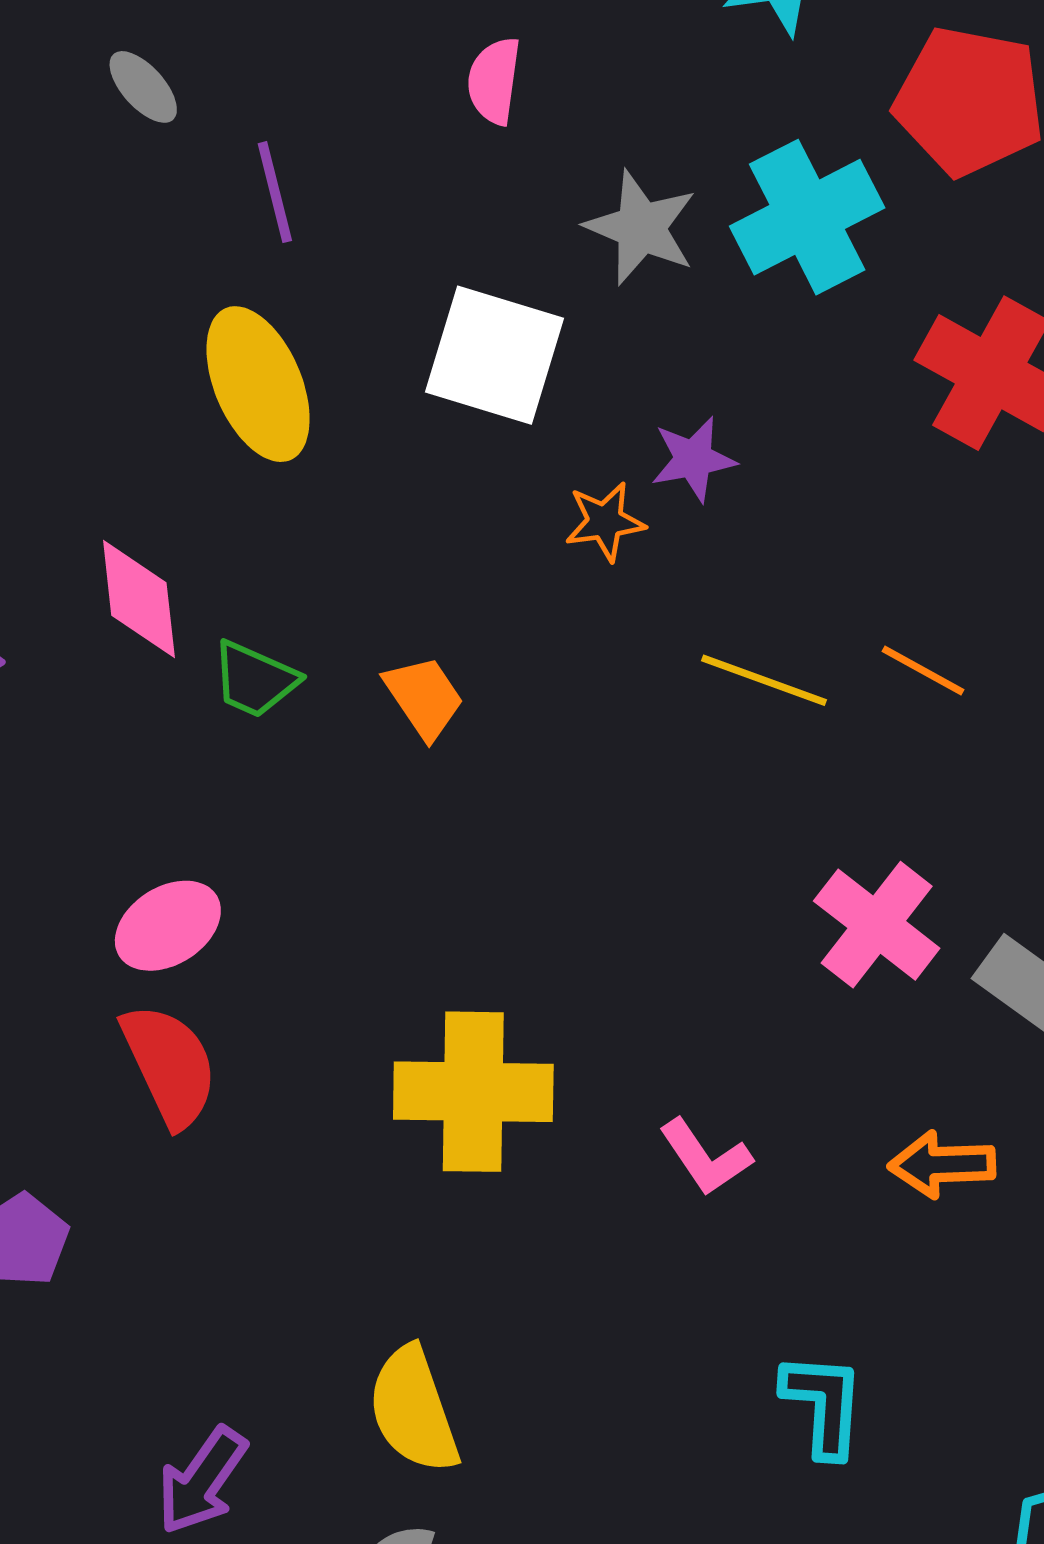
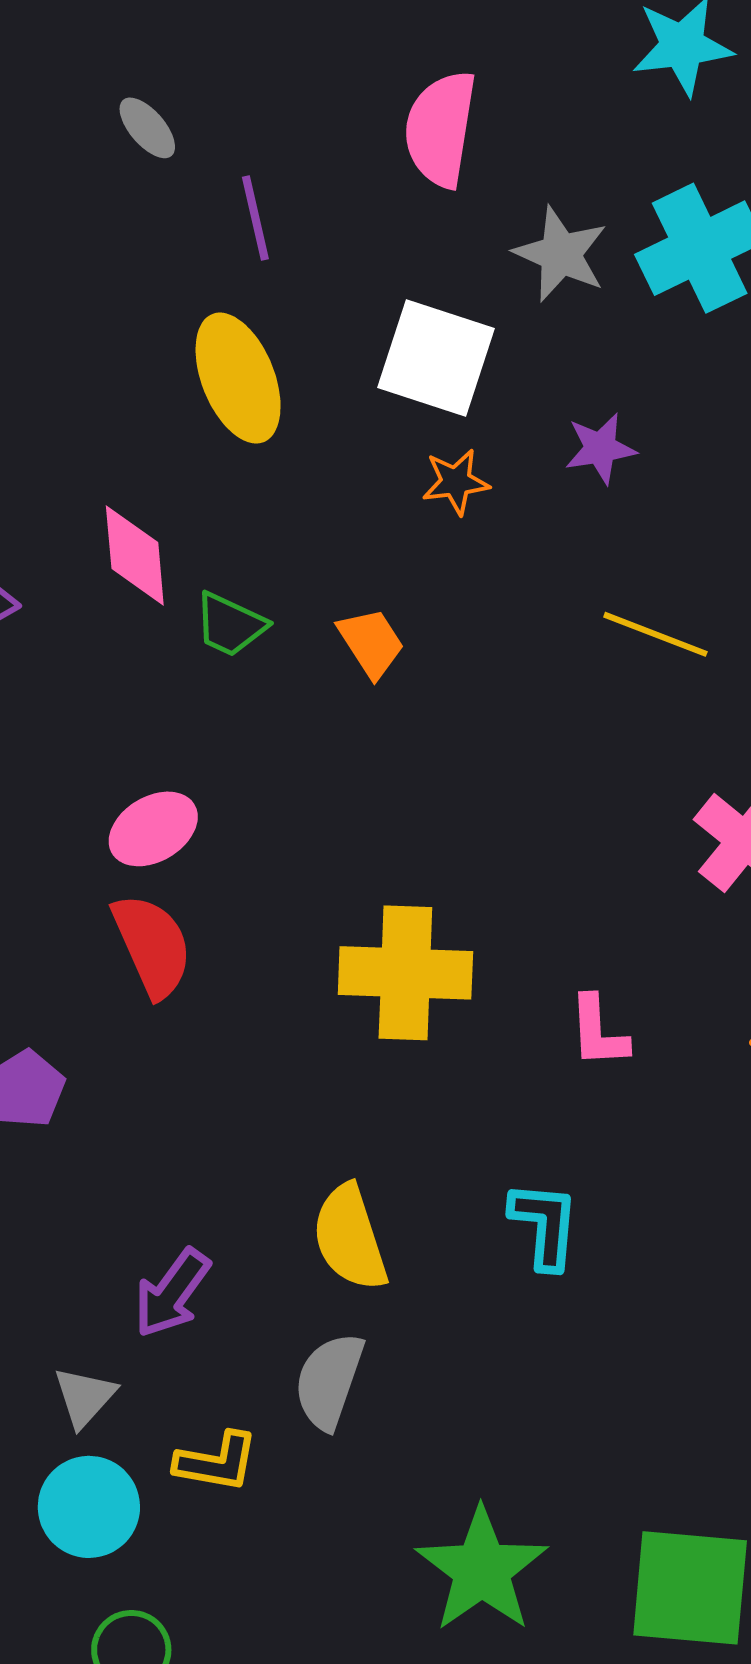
pink semicircle: (494, 81) -> (440, 129), size x1.6
orange star: (605, 522) -> (456, 482), moved
pink L-shape: (705, 1157) -> (598, 1032), turned 30
cyan L-shape: (823, 1405) -> (544, 1225), moved

